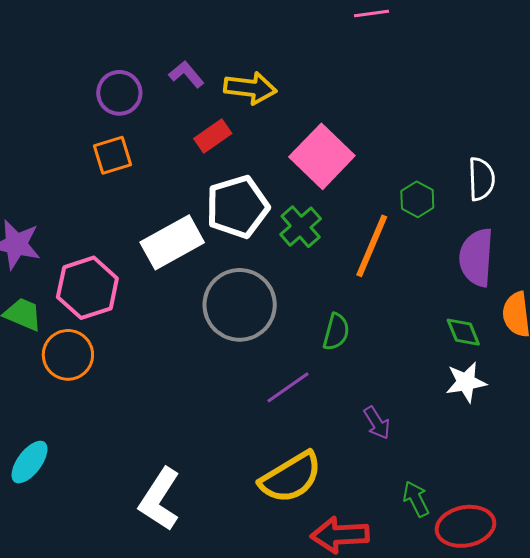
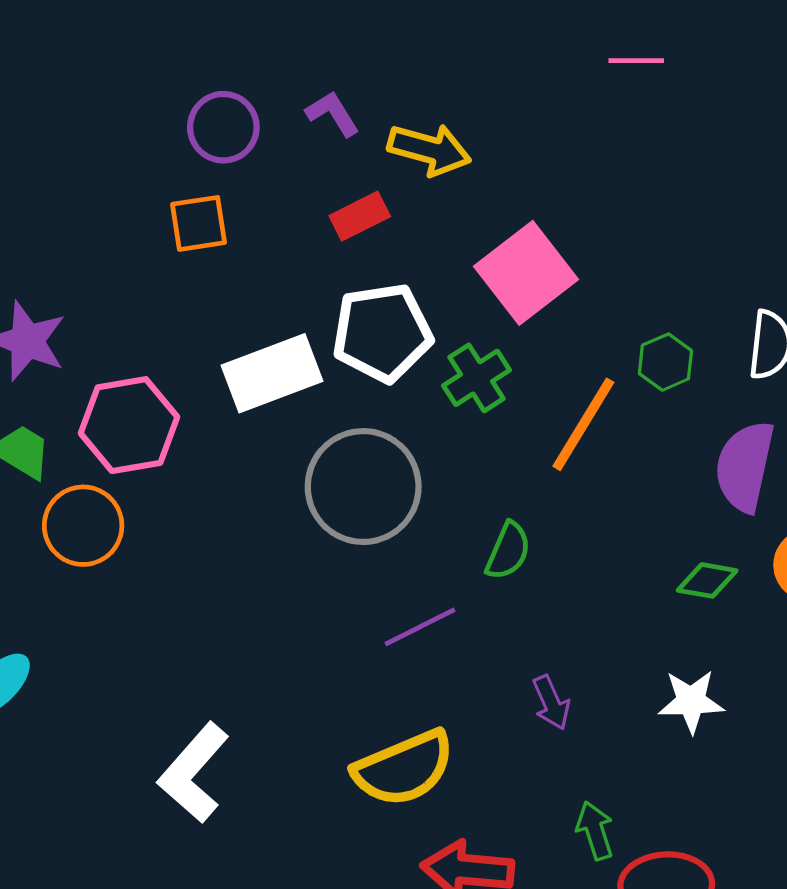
green diamond: (463, 332) -> (707, 580), turned -66
white star: (466, 382) -> (691, 701), moved

